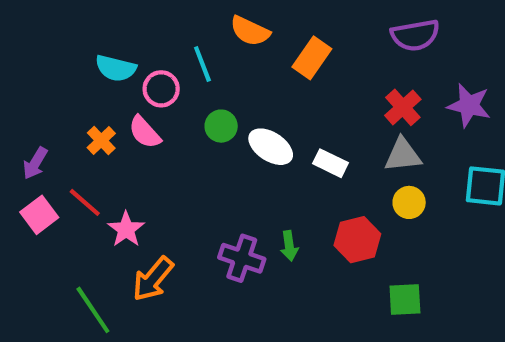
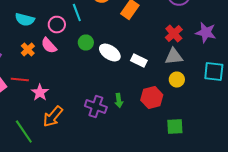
cyan semicircle: (116, 68) -> (25, 20), moved
red line: (85, 202) -> (20, 80), turned -36

